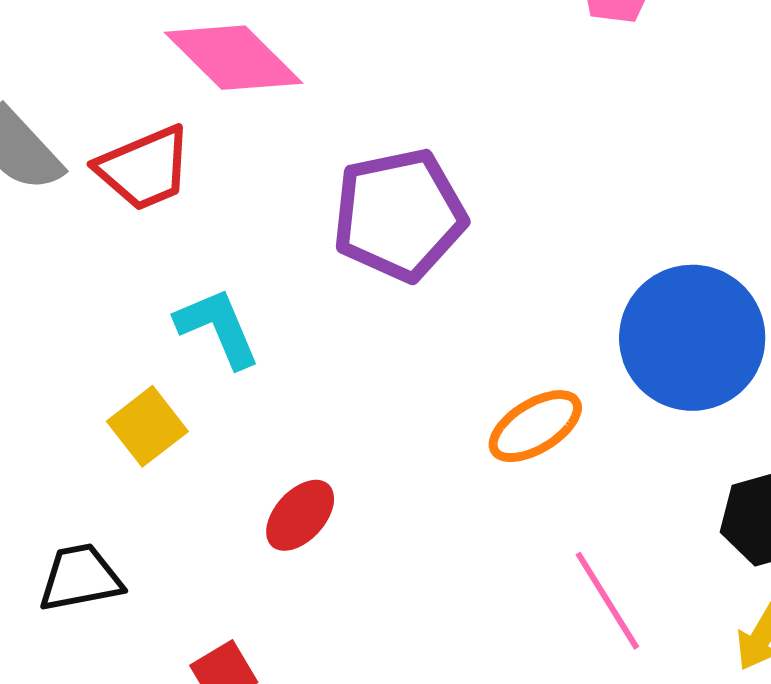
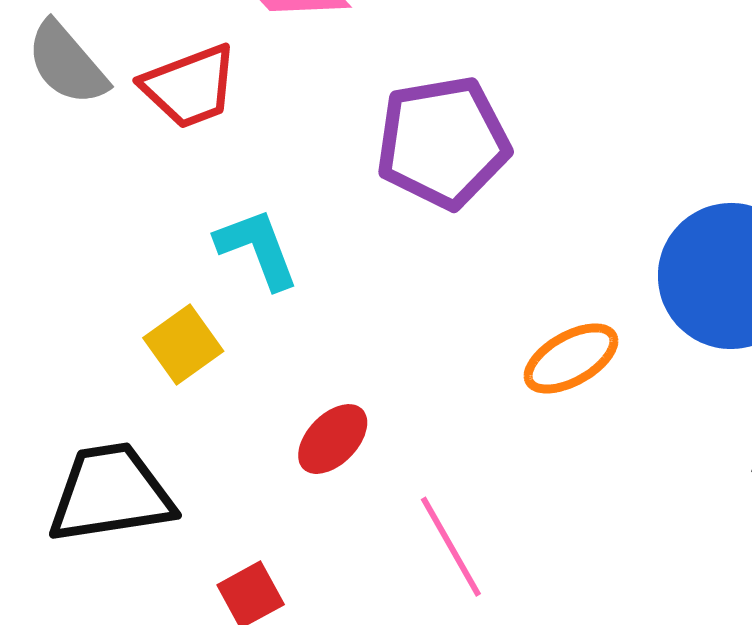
black trapezoid: (80, 578) -> (111, 493), size x1.5
pink line: (607, 601) -> (451, 547), moved

